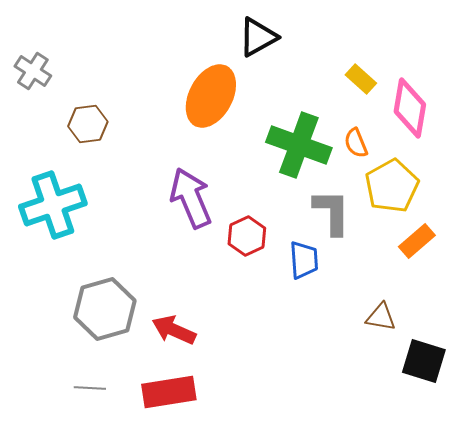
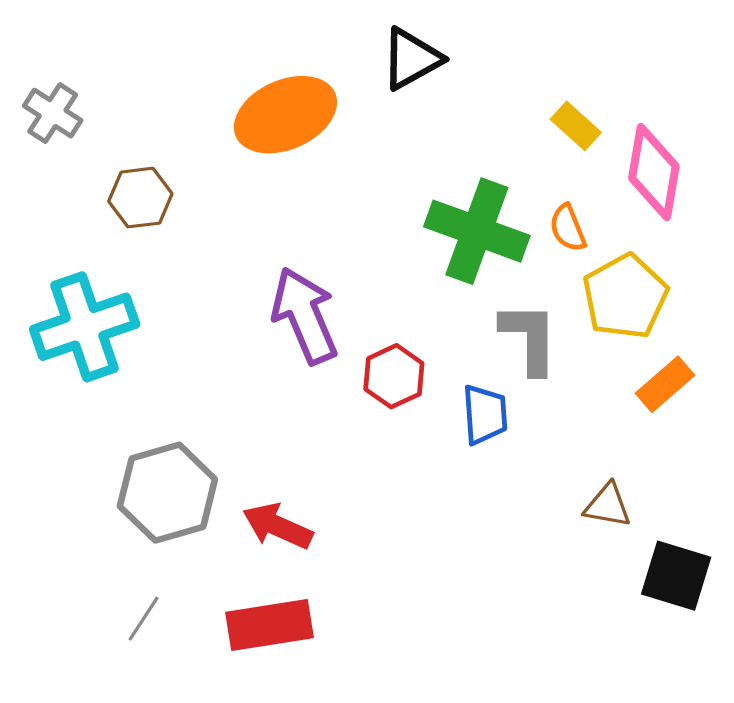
orange ellipse: (211, 96) -> (285, 115), moved, turned 38
gray line: (90, 388) -> (144, 619), turned -60

